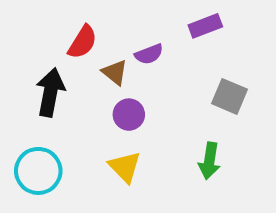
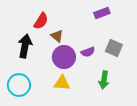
purple semicircle: (149, 54) -> (88, 52), moved
purple circle: (129, 115) -> (64, 57), size x1.5
yellow triangle: (125, 167) -> (62, 83), turned -42

